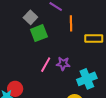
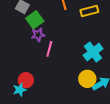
purple star: (63, 64) -> (38, 35), moved

